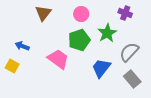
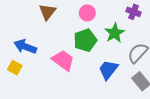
blue arrow: (22, 46) -> (25, 47), size x1.5

